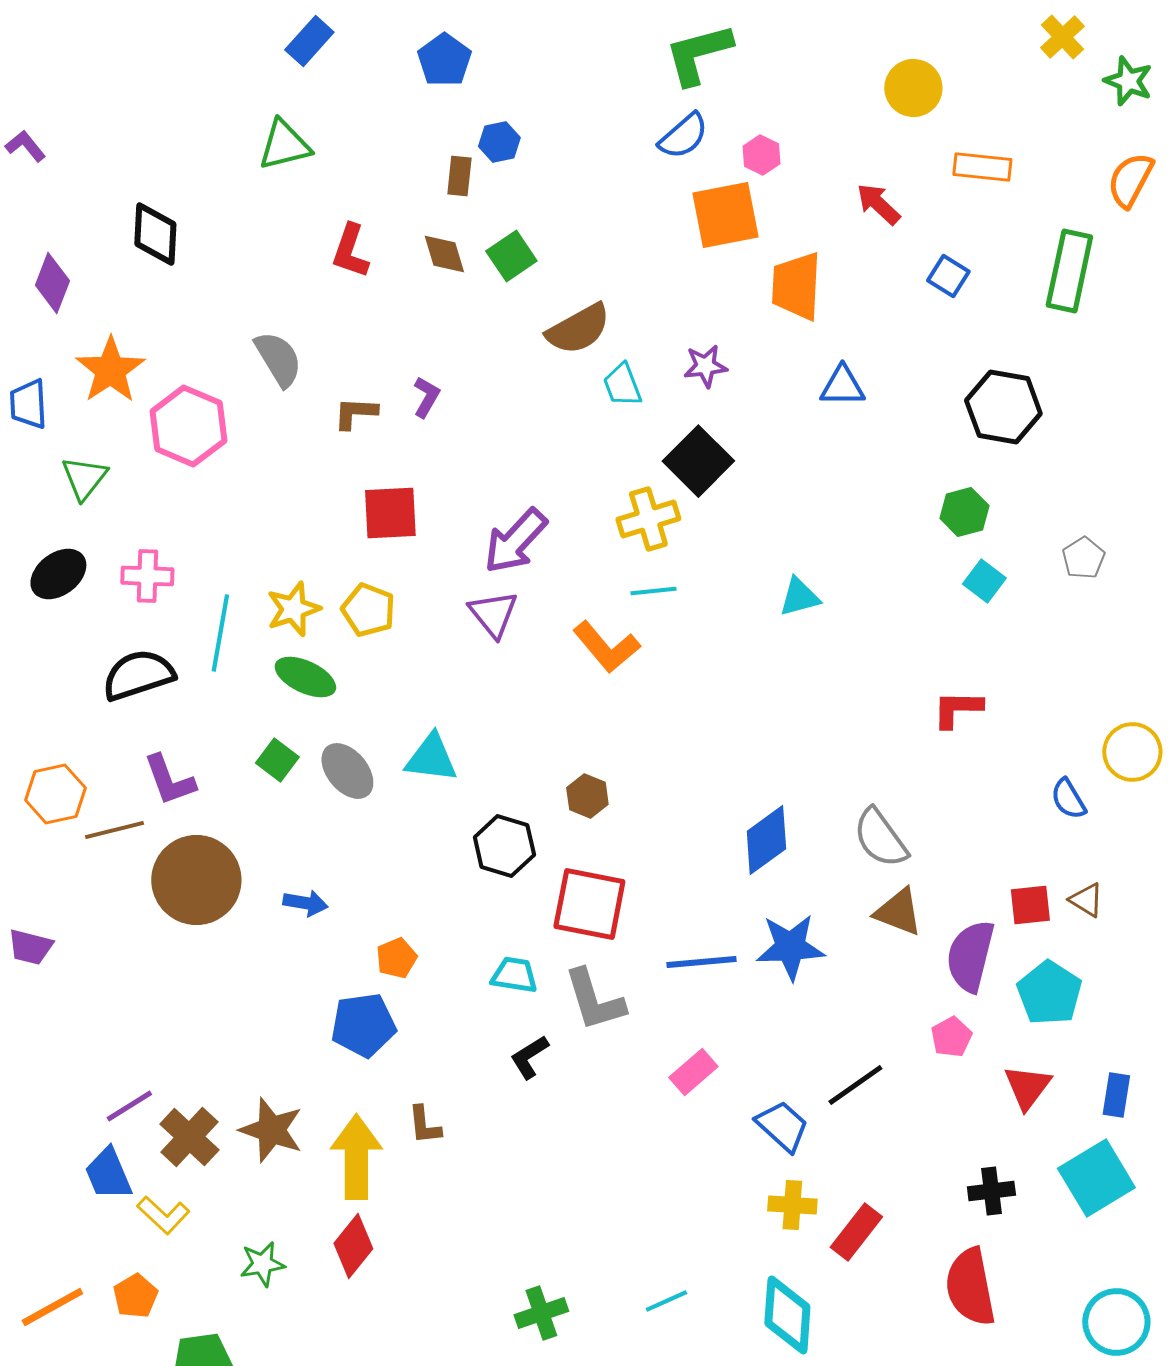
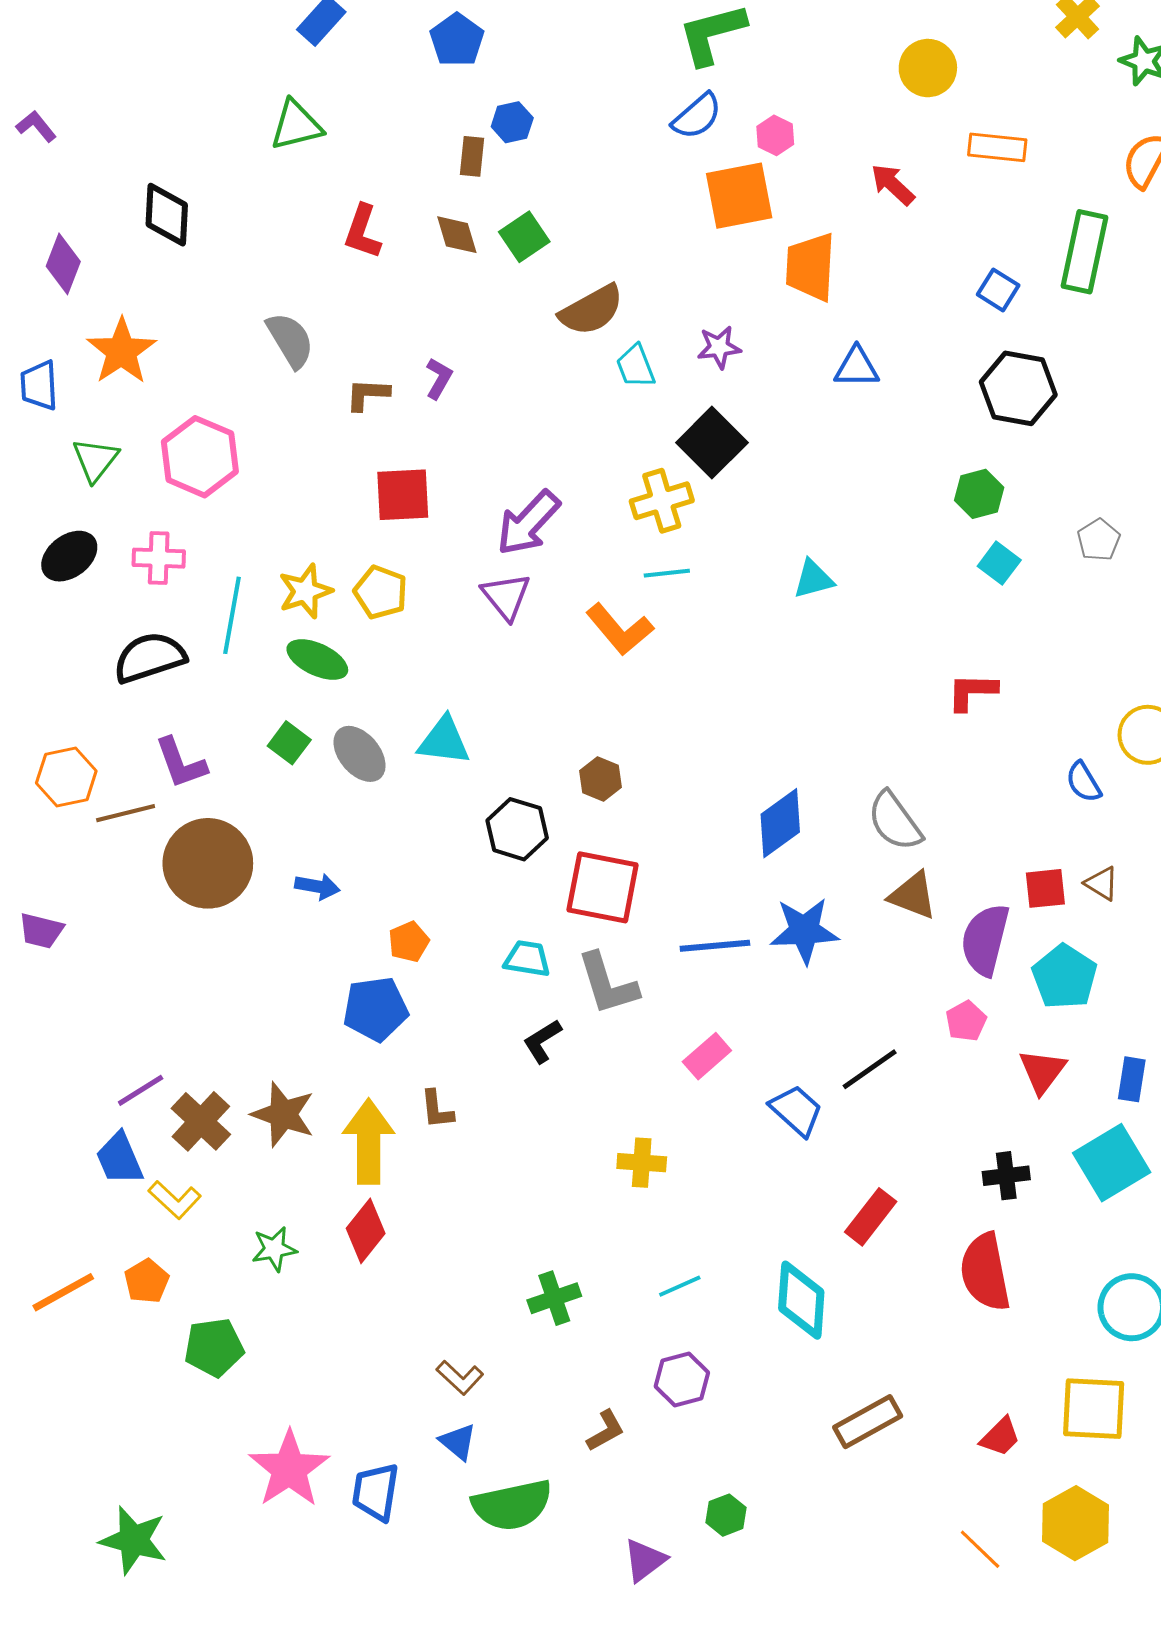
blue square: (948, 276) -> (998, 290), moved
pink hexagon: (188, 426) -> (200, 457), moved
yellow cross: (792, 1205) -> (642, 1163), moved

